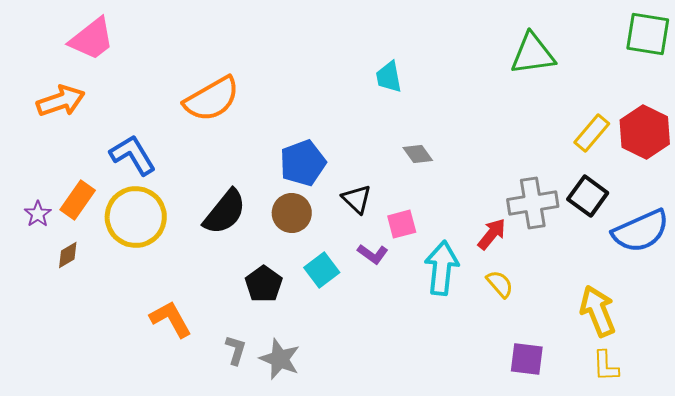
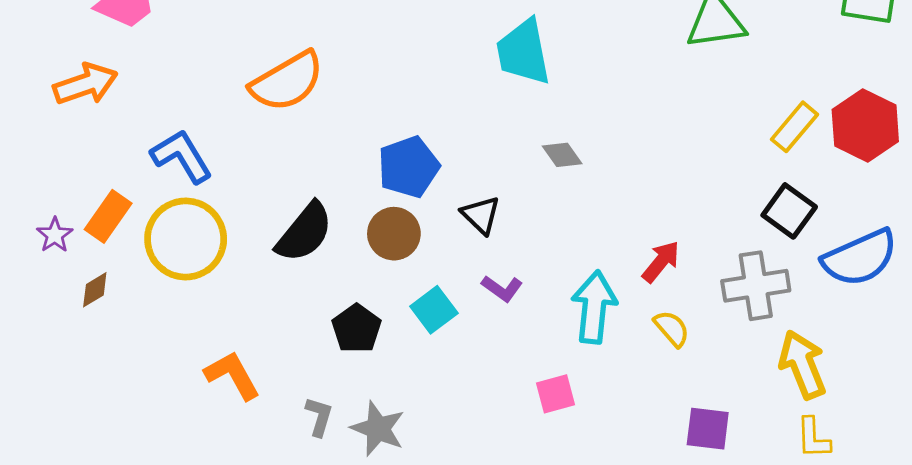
cyan trapezoid: (389, 77) -> (523, 52), size x1.6
gray cross: (533, 203) -> (756, 286), moved
pink square: (402, 224) -> (555, 394), moved

